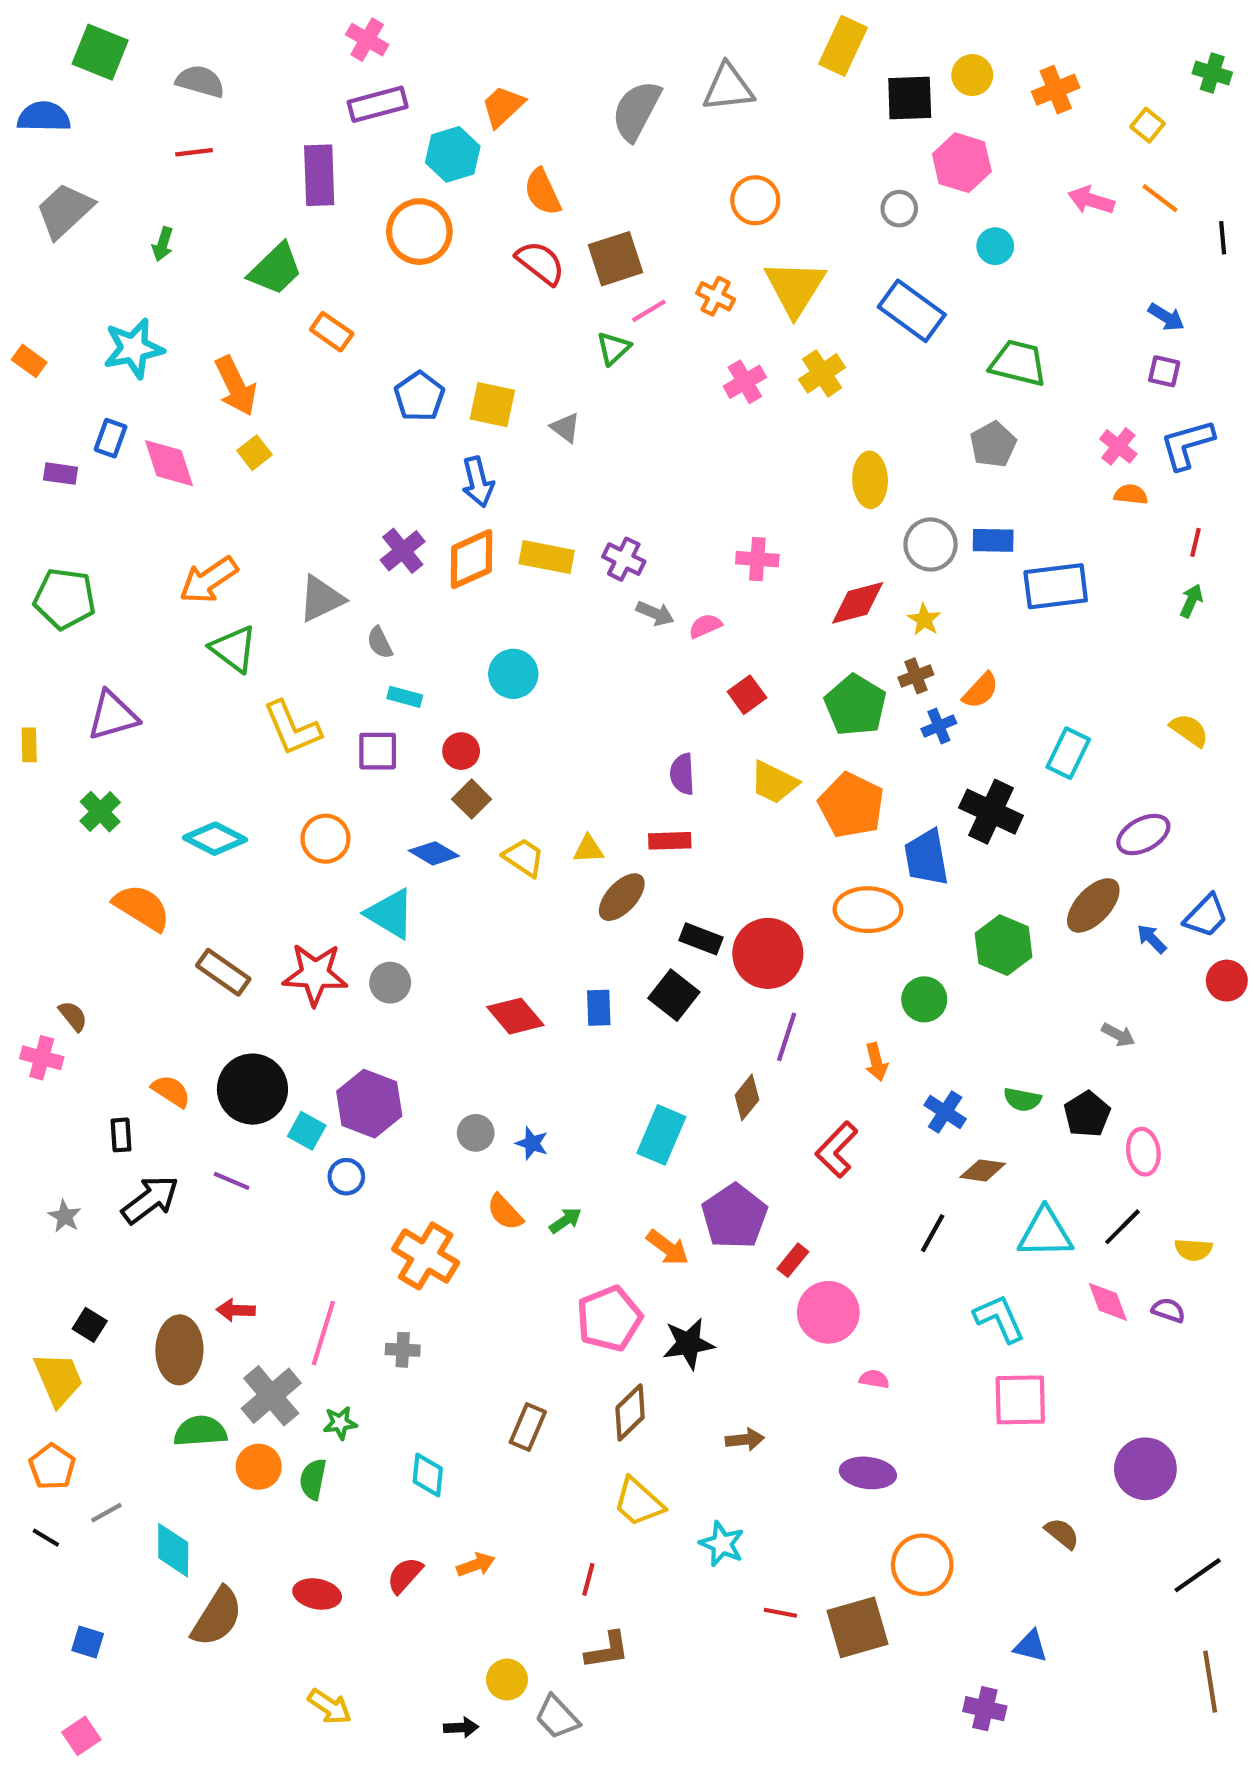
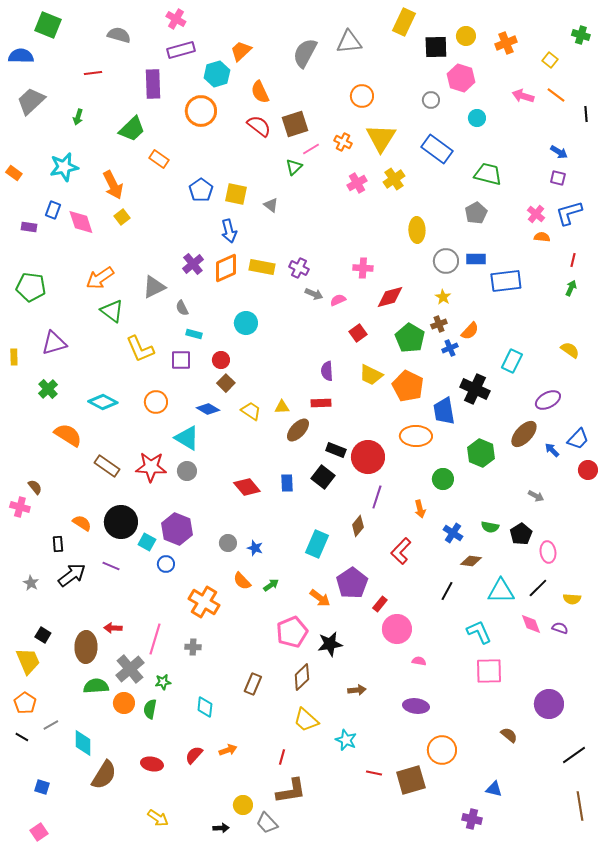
gray semicircle: (200, 81) -> (119, 35), moved
red diamond: (858, 603) -> (390, 297), moved
brown L-shape: (607, 1650) -> (291, 791), size x1.4

